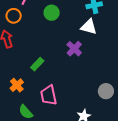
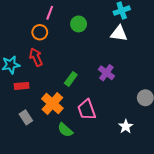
purple cross: (74, 49) -> (106, 73), moved
orange cross: (17, 85) -> (52, 104), size x1.5

